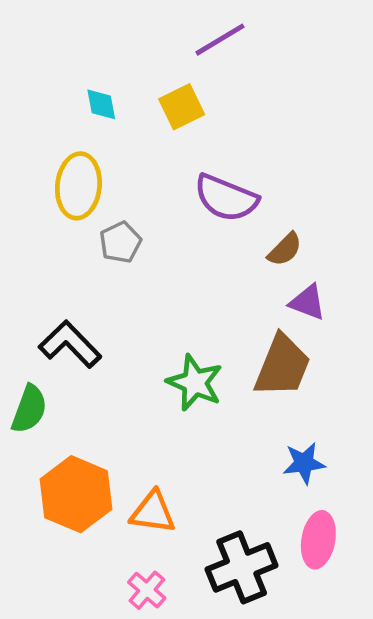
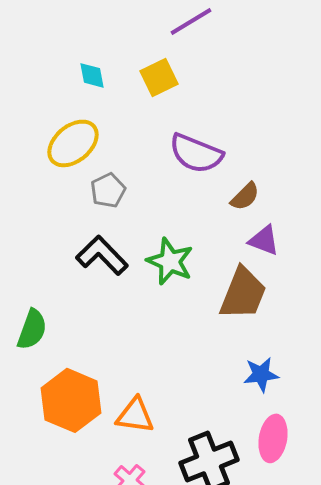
yellow ellipse: (78, 186) -> (73, 143), turned 44
black L-shape: (70, 344) -> (102, 255), moved
green star: (195, 383) -> (170, 261), moved

